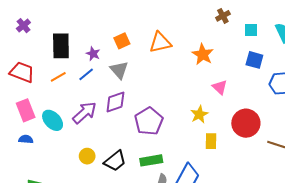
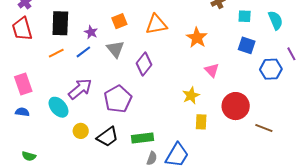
red trapezoid: (22, 72) -> (22, 29), moved, turned -130
purple diamond: (115, 102) -> (144, 64), moved, turned -35
cyan ellipse: (53, 120) -> (58, 107), moved
purple pentagon: (149, 121) -> (118, 99), moved

